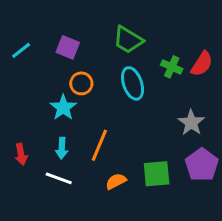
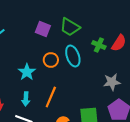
purple square: (68, 47) -> (43, 29), moved
orange circle: (81, 83) -> (51, 60), moved
gray star: (191, 123) -> (112, 82), turned 30

